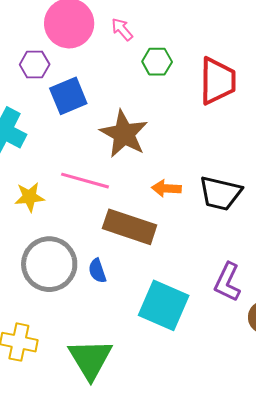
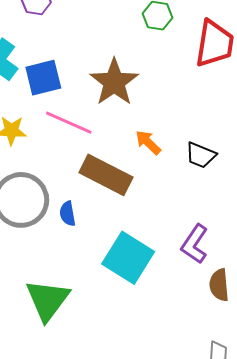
blue square: (68, 96) -> (43, 78), moved
orange arrow: (166, 188) -> (148, 142), turned 32
black trapezoid: (220, 193) -> (201, 155), size x0.7

